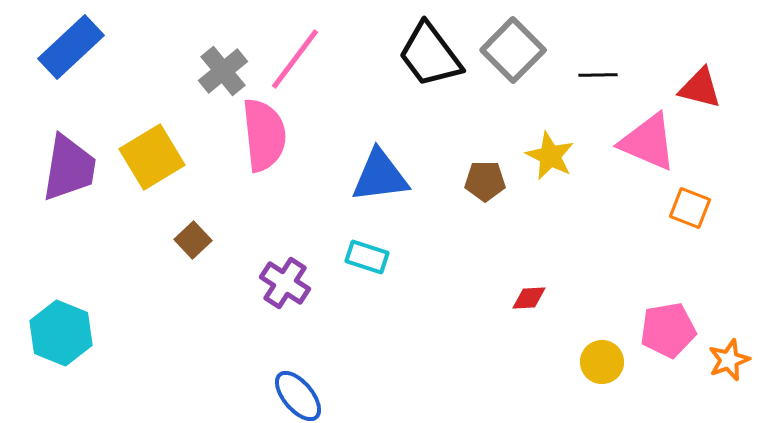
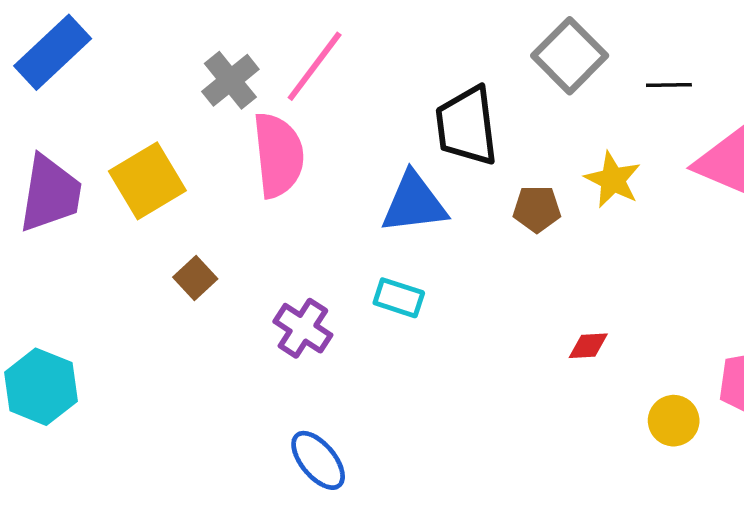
black trapezoid: (430, 55) -> (467, 126), moved, turned 30

